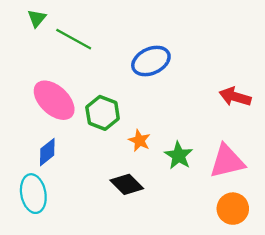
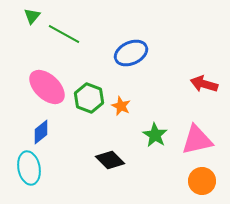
orange star: (139, 141) -> (121, 106), moved

